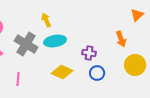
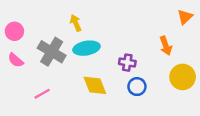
yellow diamond: (62, 72) -> (95, 85), turned 45
pink line: (18, 79) -> (42, 94), turned 56

